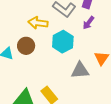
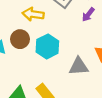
cyan hexagon: (63, 42) -> (47, 46), moved

